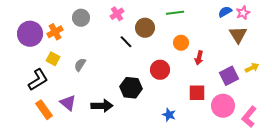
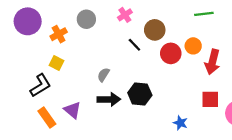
green line: (175, 13) -> (204, 14), moved
purple circle: (30, 34) -> (28, 21), moved
red arrow: (199, 58) -> (212, 62), size x1.6
gray semicircle: (80, 65) -> (103, 75), moved
red circle: (160, 70) -> (171, 53), moved
black arrow: (102, 106) -> (109, 99), moved

